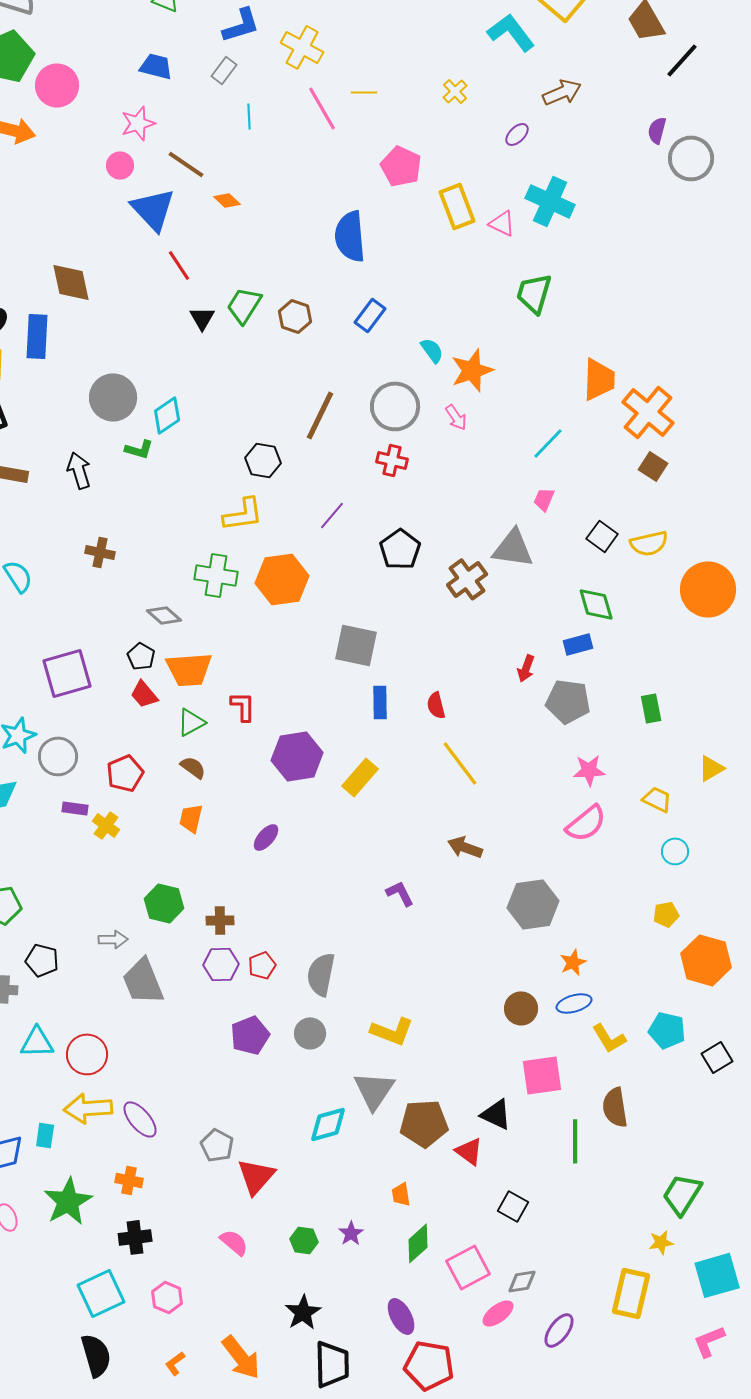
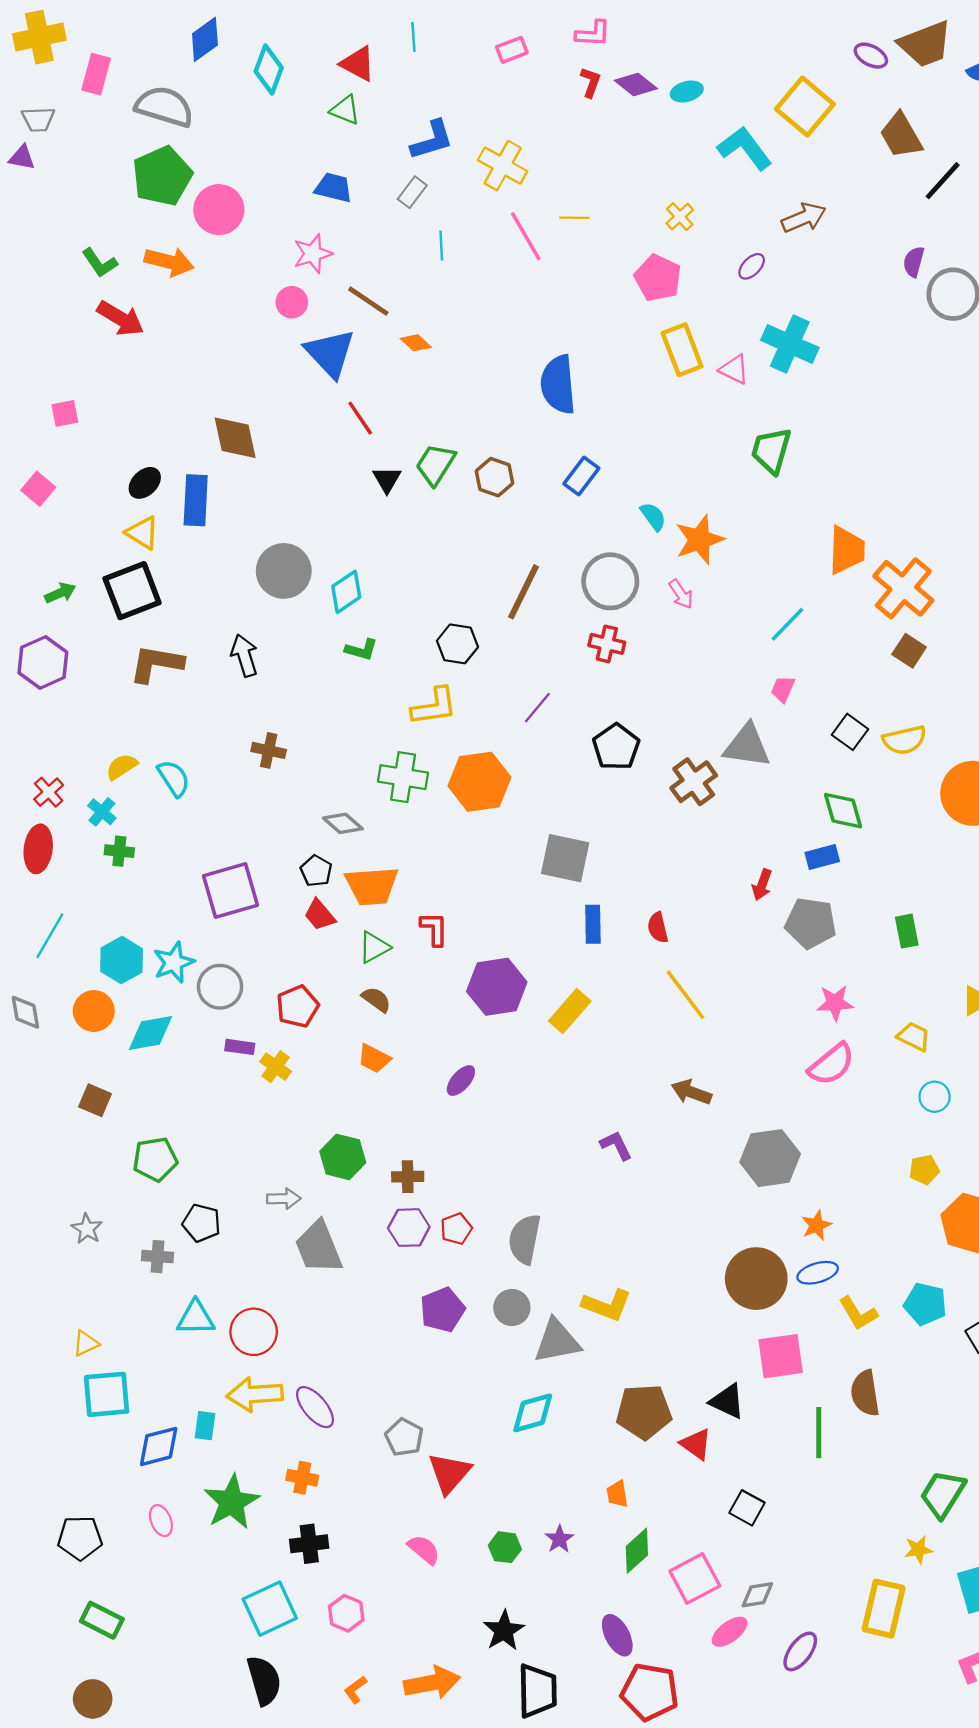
pink pentagon: (401, 166) -> (658, 278), moved
green L-shape: (139, 449) -> (361, 650), moved
orange trapezoid: (191, 818) -> (374, 1059), turned -76
brown circle: (521, 1008) -> (756, 1279), size x1.6
gray triangle: (374, 1090) -> (557, 1341), moved, turned 45
orange arrow: (241, 1357) -> (432, 1683), turned -63

